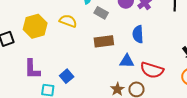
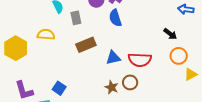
gray rectangle: (101, 13) -> (76, 18), turned 64
blue semicircle: (138, 34) -> (115, 18), moved

